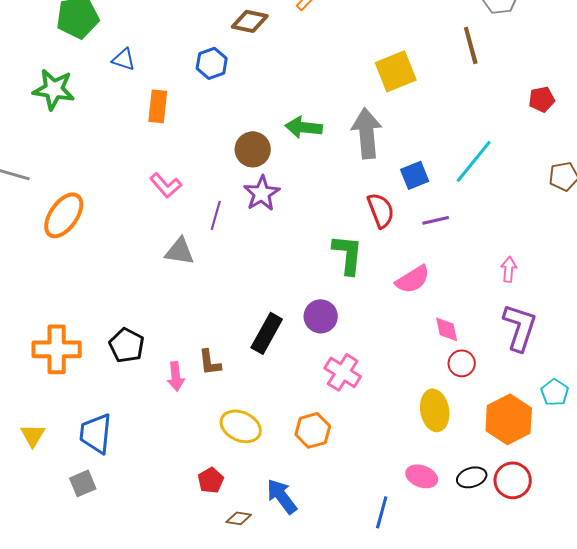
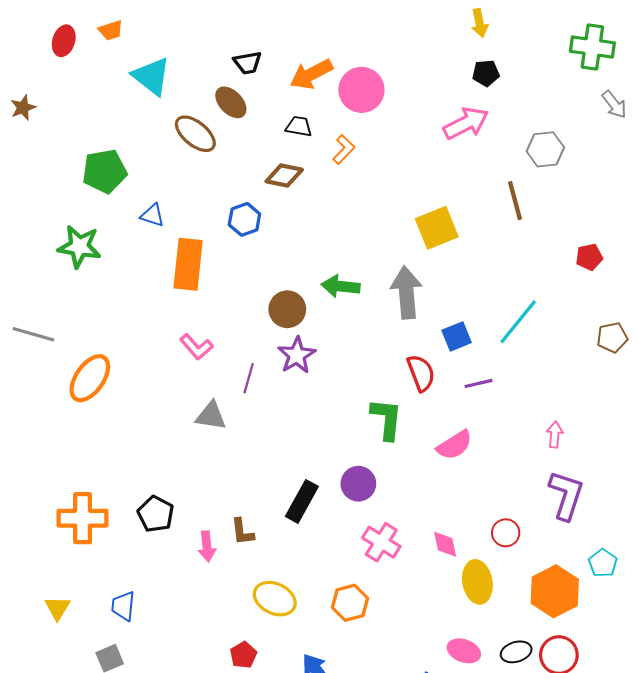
orange rectangle: (158, 106) -> (188, 264), size x1.5
pink diamond: (447, 329) -> (445, 544), moved
blue trapezoid: (96, 433) -> (123, 606), size x0.7

